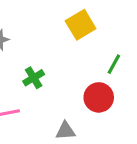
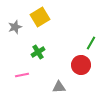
yellow square: (81, 25) -> (40, 17), moved

